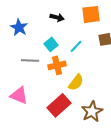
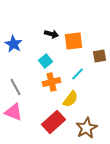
orange square: (91, 14) -> (73, 41), moved
cyan line: (76, 46) -> (77, 74), moved
gray line: (30, 60) -> (15, 87), moved, turned 60

